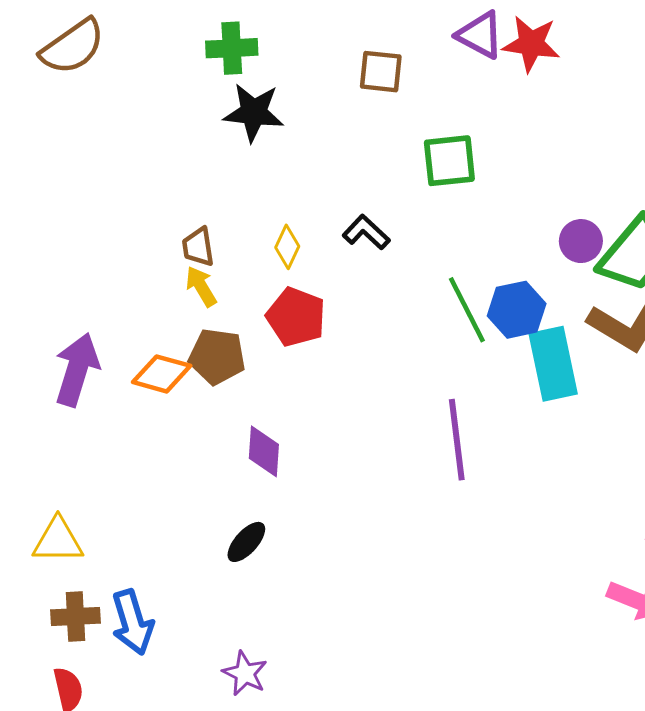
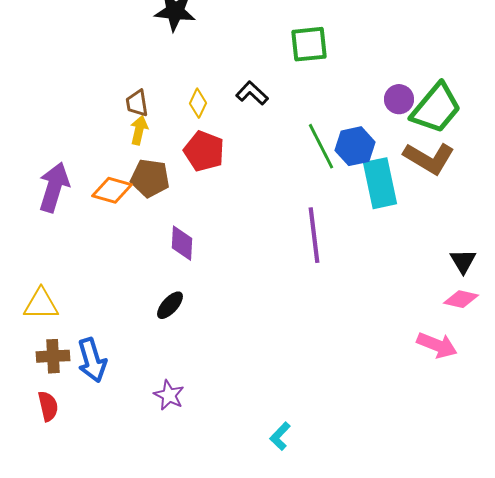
yellow arrow: (201, 286) -> (139, 130), turned 44

